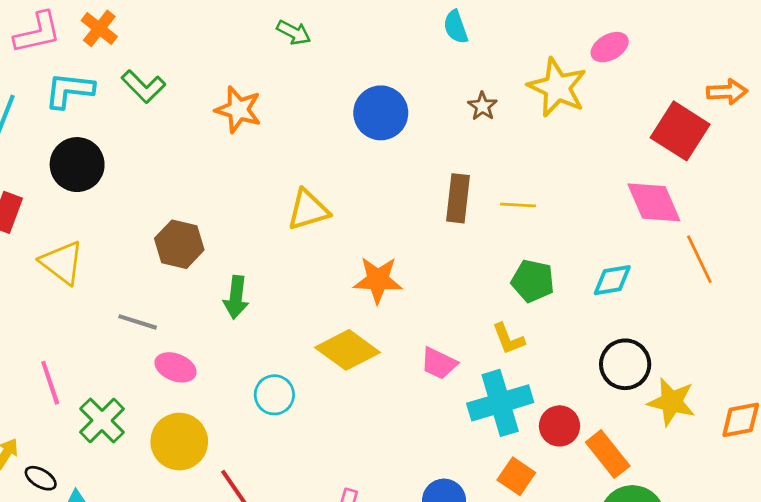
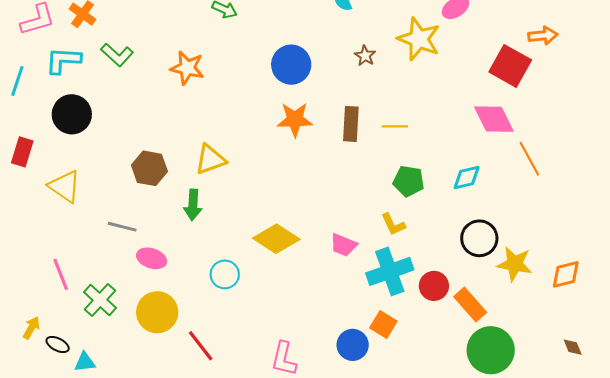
yellow triangle: (308, 210) -> (210, 160), moved
orange star: (378, 280) -> (295, 120), moved
orange square: (516, 476) -> (383, 325), moved

